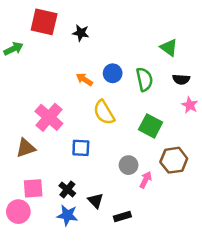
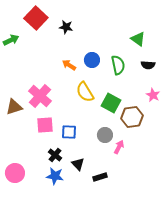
red square: (44, 22) -> (36, 18), turned 30
pink star: (190, 105) -> (153, 95), moved
green square: (151, 126) -> (111, 103), moved
brown triangle: (26, 148) -> (14, 107), moved
blue square: (81, 148) -> (69, 132), moved
brown hexagon: (174, 160) -> (132, 117), moved
pink square: (33, 188) -> (45, 125), moved

